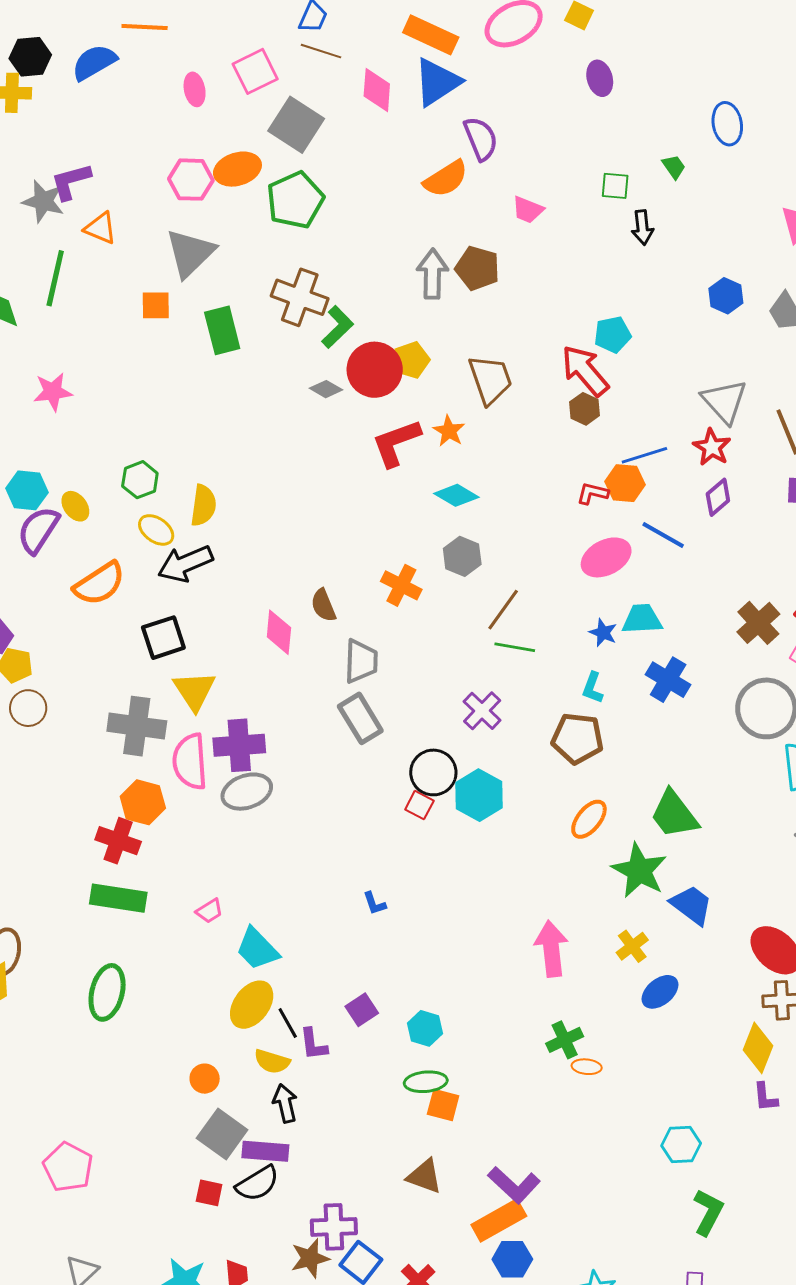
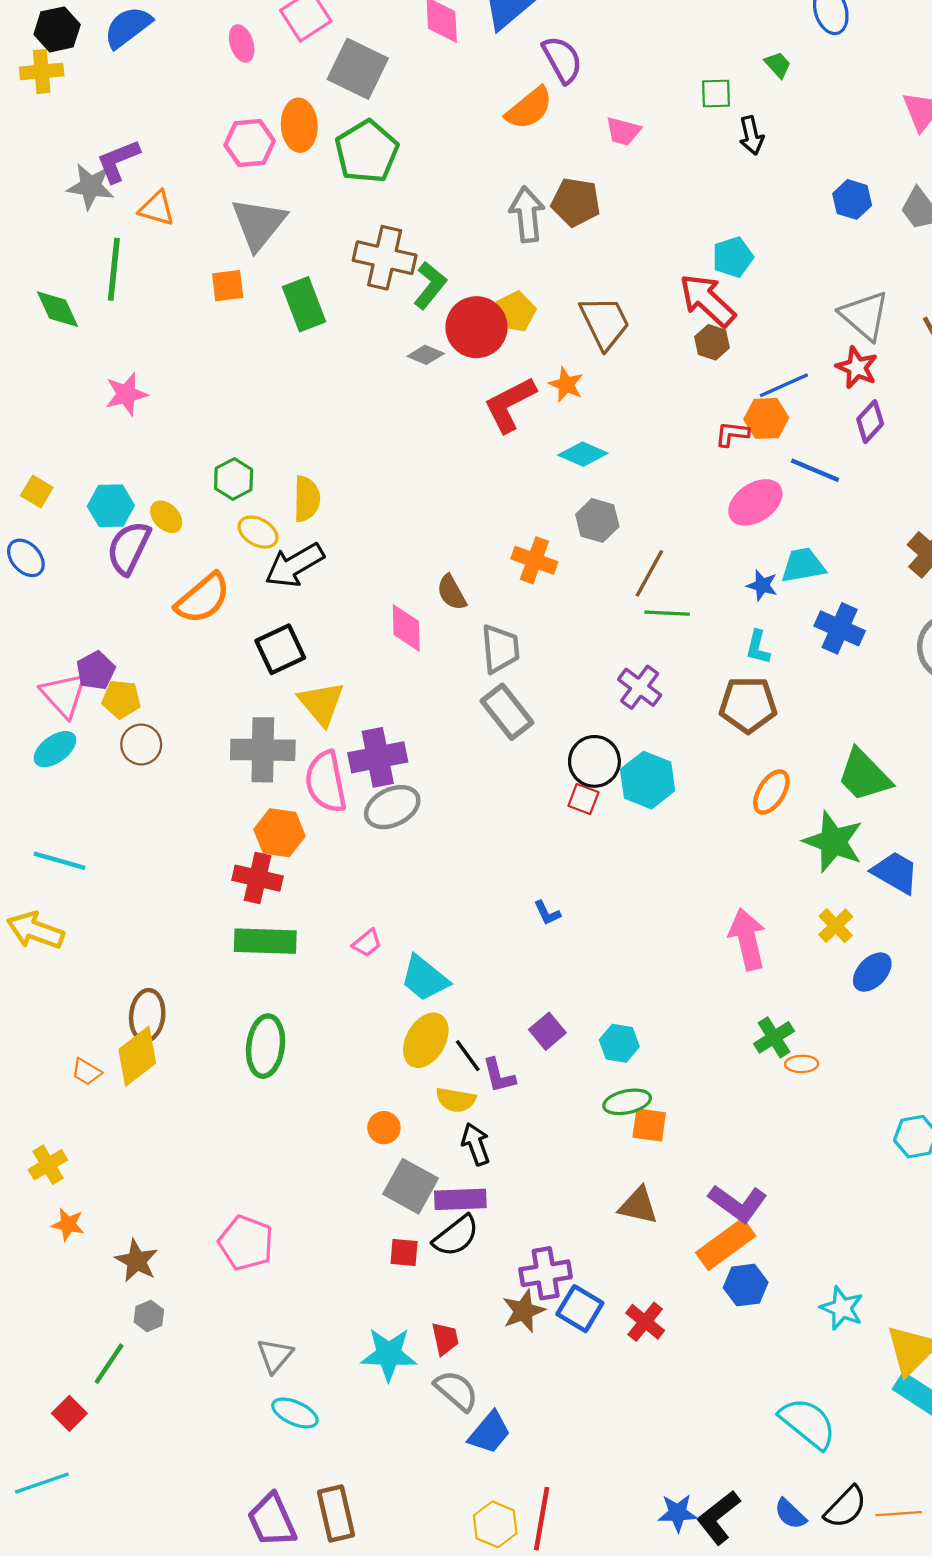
orange ellipse: (237, 169) -> (299, 125), turned -69

